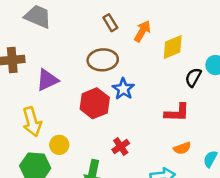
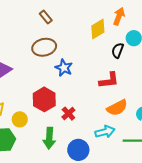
orange arrow: (142, 31) -> (119, 16), moved
red hexagon: (95, 103) -> (44, 99), moved
orange semicircle: (182, 148) -> (117, 108), size x1.5

